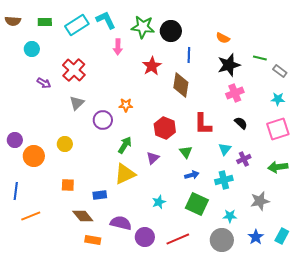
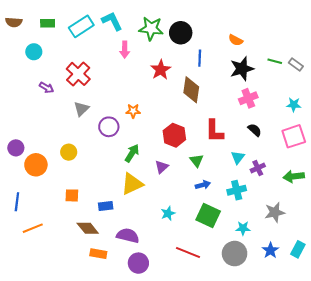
gray rectangle: (280, 71) -> (296, 64), moved
purple circle: (145, 237) -> (138, 263), moved
red line: (178, 239) -> (188, 252), turned 45

